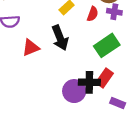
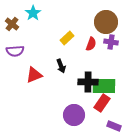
black arrow: (60, 38) -> (61, 66), size x0.6
green rectangle: (107, 45) -> (104, 86), moved, turned 35
black cross: (89, 82) -> (88, 82), moved

